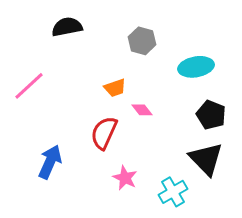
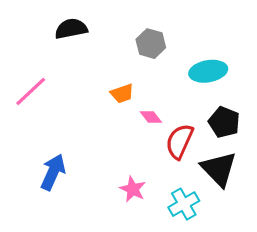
red semicircle: (104, 133) -> (180, 141), moved

